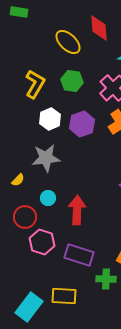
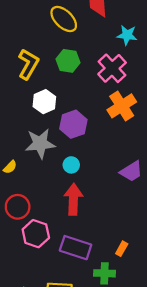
purple hexagon: (82, 124) -> (73, 124), moved
cyan circle: (48, 198) -> (71, 165), moved

